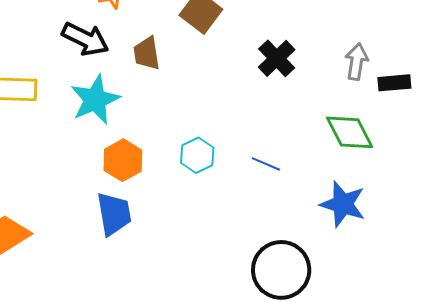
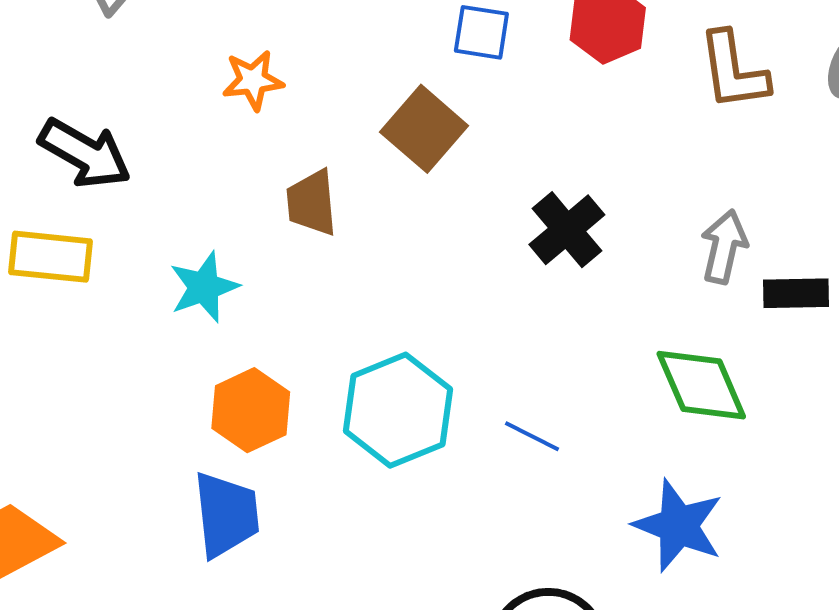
black arrow: (85, 39) -> (85, 153), moved
cyan star: (95, 100) -> (204, 287), size x0.7
cyan hexagon: (197, 155) -> (398, 410), size x1.6

